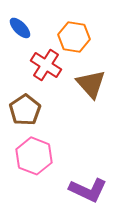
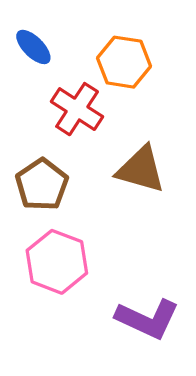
brown triangle: (91, 84) -> (141, 169), moved, turned -32

